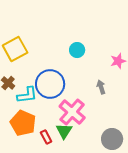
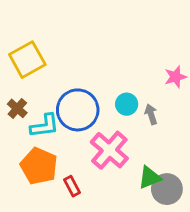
cyan circle: (77, 50) -> (127, 104), moved
green triangle: (64, 131) -> (150, 178), moved, turned 36

